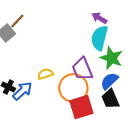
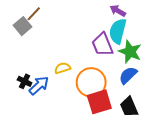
purple trapezoid: (82, 69) -> (102, 44), moved
black trapezoid: (110, 99) -> (129, 107), moved

